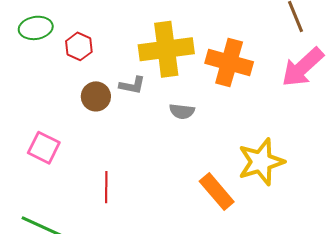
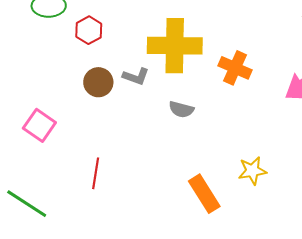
orange cross: (229, 63) -> (235, 68), size x0.7
yellow star: (261, 162) -> (252, 171), size x0.6

